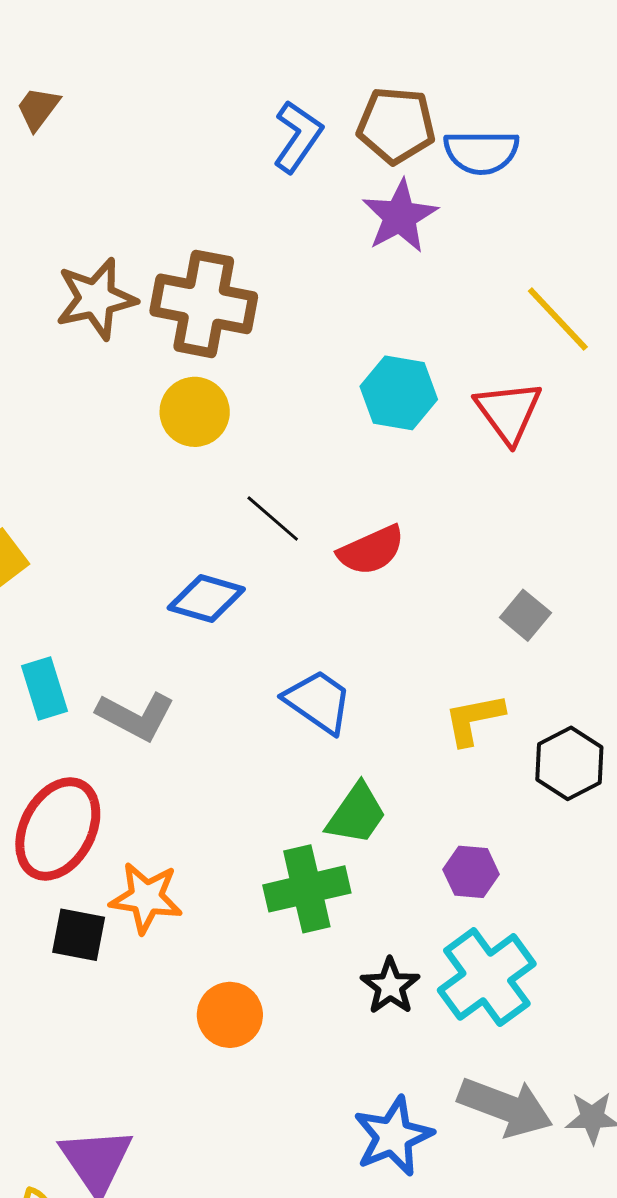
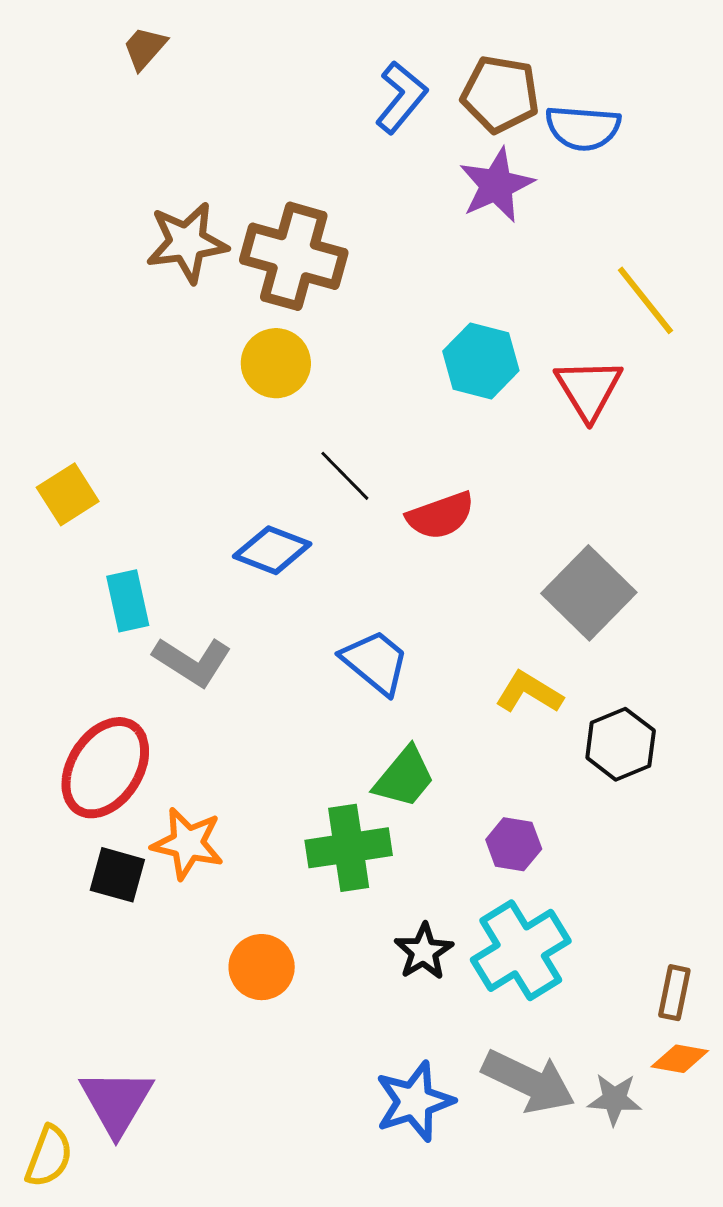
gray square: (525, 615) -> (589, 593), size x1.8
cyan rectangle: (44, 689) -> (128, 601), moved
yellow L-shape: (474, 719) -> (529, 692), turned 38

